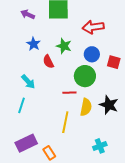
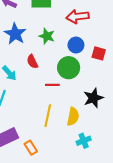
blue star: (34, 44) -> (15, 34), size x1.5
red semicircle: (48, 62) -> (32, 62), moved
black star: (109, 105) -> (93, 98), turned 30
yellow semicircle: (86, 107) -> (73, 117), moved

